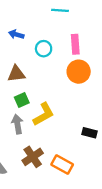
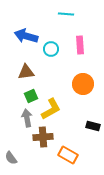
blue arrow: (16, 34) -> (26, 36), size x1.6
orange circle: (79, 72) -> (83, 84), moved
brown cross: (33, 157) -> (43, 137), moved, turned 30

